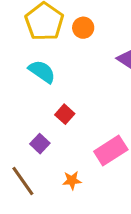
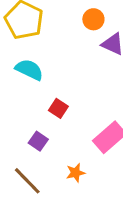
orange circle: (83, 28) -> (93, 19), moved

